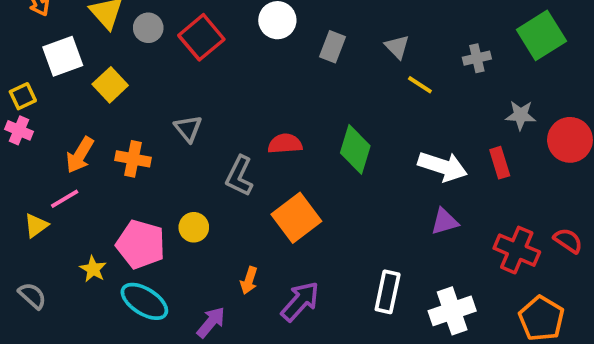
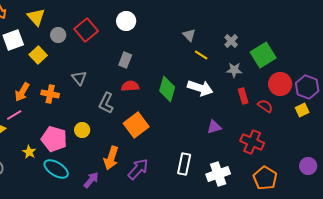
gray circle: (148, 28) -> (58, 35), moved
green square: (541, 35) -> (263, 55), moved
gray rectangle: (332, 47) -> (125, 60), moved
gray cross: (477, 58) -> (231, 41), turned -32
gray star: (521, 115) -> (234, 70), moved
white arrow: (443, 166) -> (200, 88), moved
red semicircle: (568, 241) -> (265, 106), moved
orange arrow: (249, 280) -> (111, 158), size x1.6

